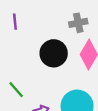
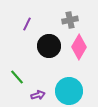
purple line: (15, 22) -> (27, 24), moved, turned 32

